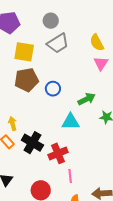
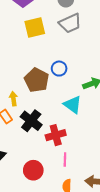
yellow square: (24, 52) -> (35, 28), turned -30
brown pentagon: (26, 80) -> (37, 80), moved, turned 30
cyan triangle: (71, 122) -> (73, 105), turned 30

